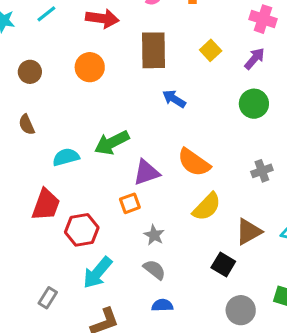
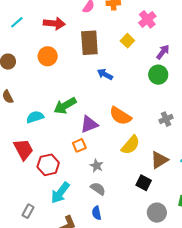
pink cross: (263, 19) -> (147, 19), moved, turned 36
purple arrow: (255, 59) -> (163, 52), moved
red trapezoid: (46, 205) -> (23, 149), turned -45
blue semicircle: (162, 305) -> (97, 213), moved, turned -96

